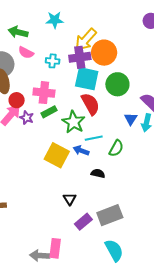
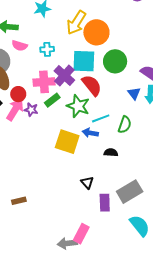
purple cross: (80, 57) -> (64, 75), moved, turned -30
purple rectangle: (83, 222) -> (105, 203), turned -42
pink rectangle: (55, 248) -> (81, 234), turned 30

